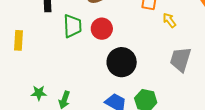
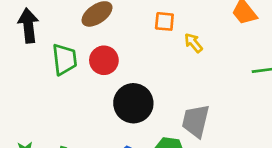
gray trapezoid: (181, 59) -> (196, 121), moved

